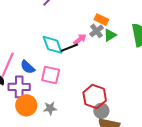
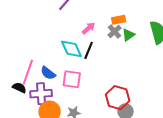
orange rectangle: (101, 20) -> (119, 20), turned -32
pink arrow: (80, 39) -> (89, 28), moved
black line: (69, 48) -> (89, 50), turned -42

